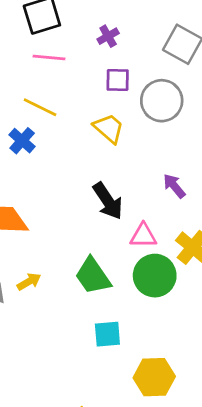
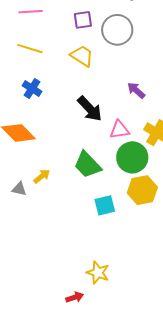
blue cross: (22, 141) -> (32, 89), moved
yellow hexagon: (154, 377) -> (142, 190), moved

